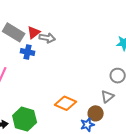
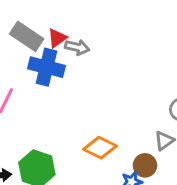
blue cross: (28, 52) -> (46, 67), size x1.6

